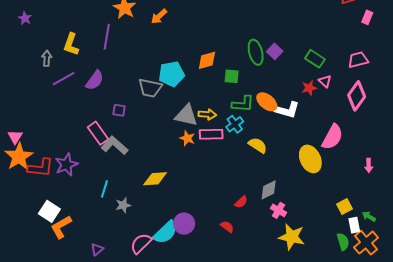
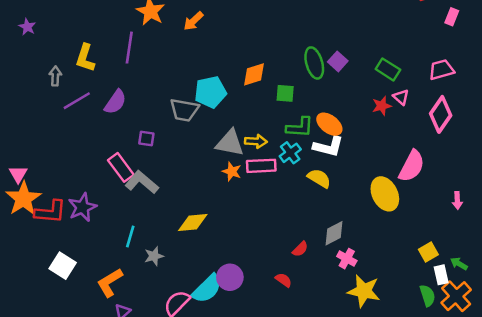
white L-shape: (287, 110) -> (328, 147), moved
orange L-shape: (61, 227) -> (110, 283), moved

